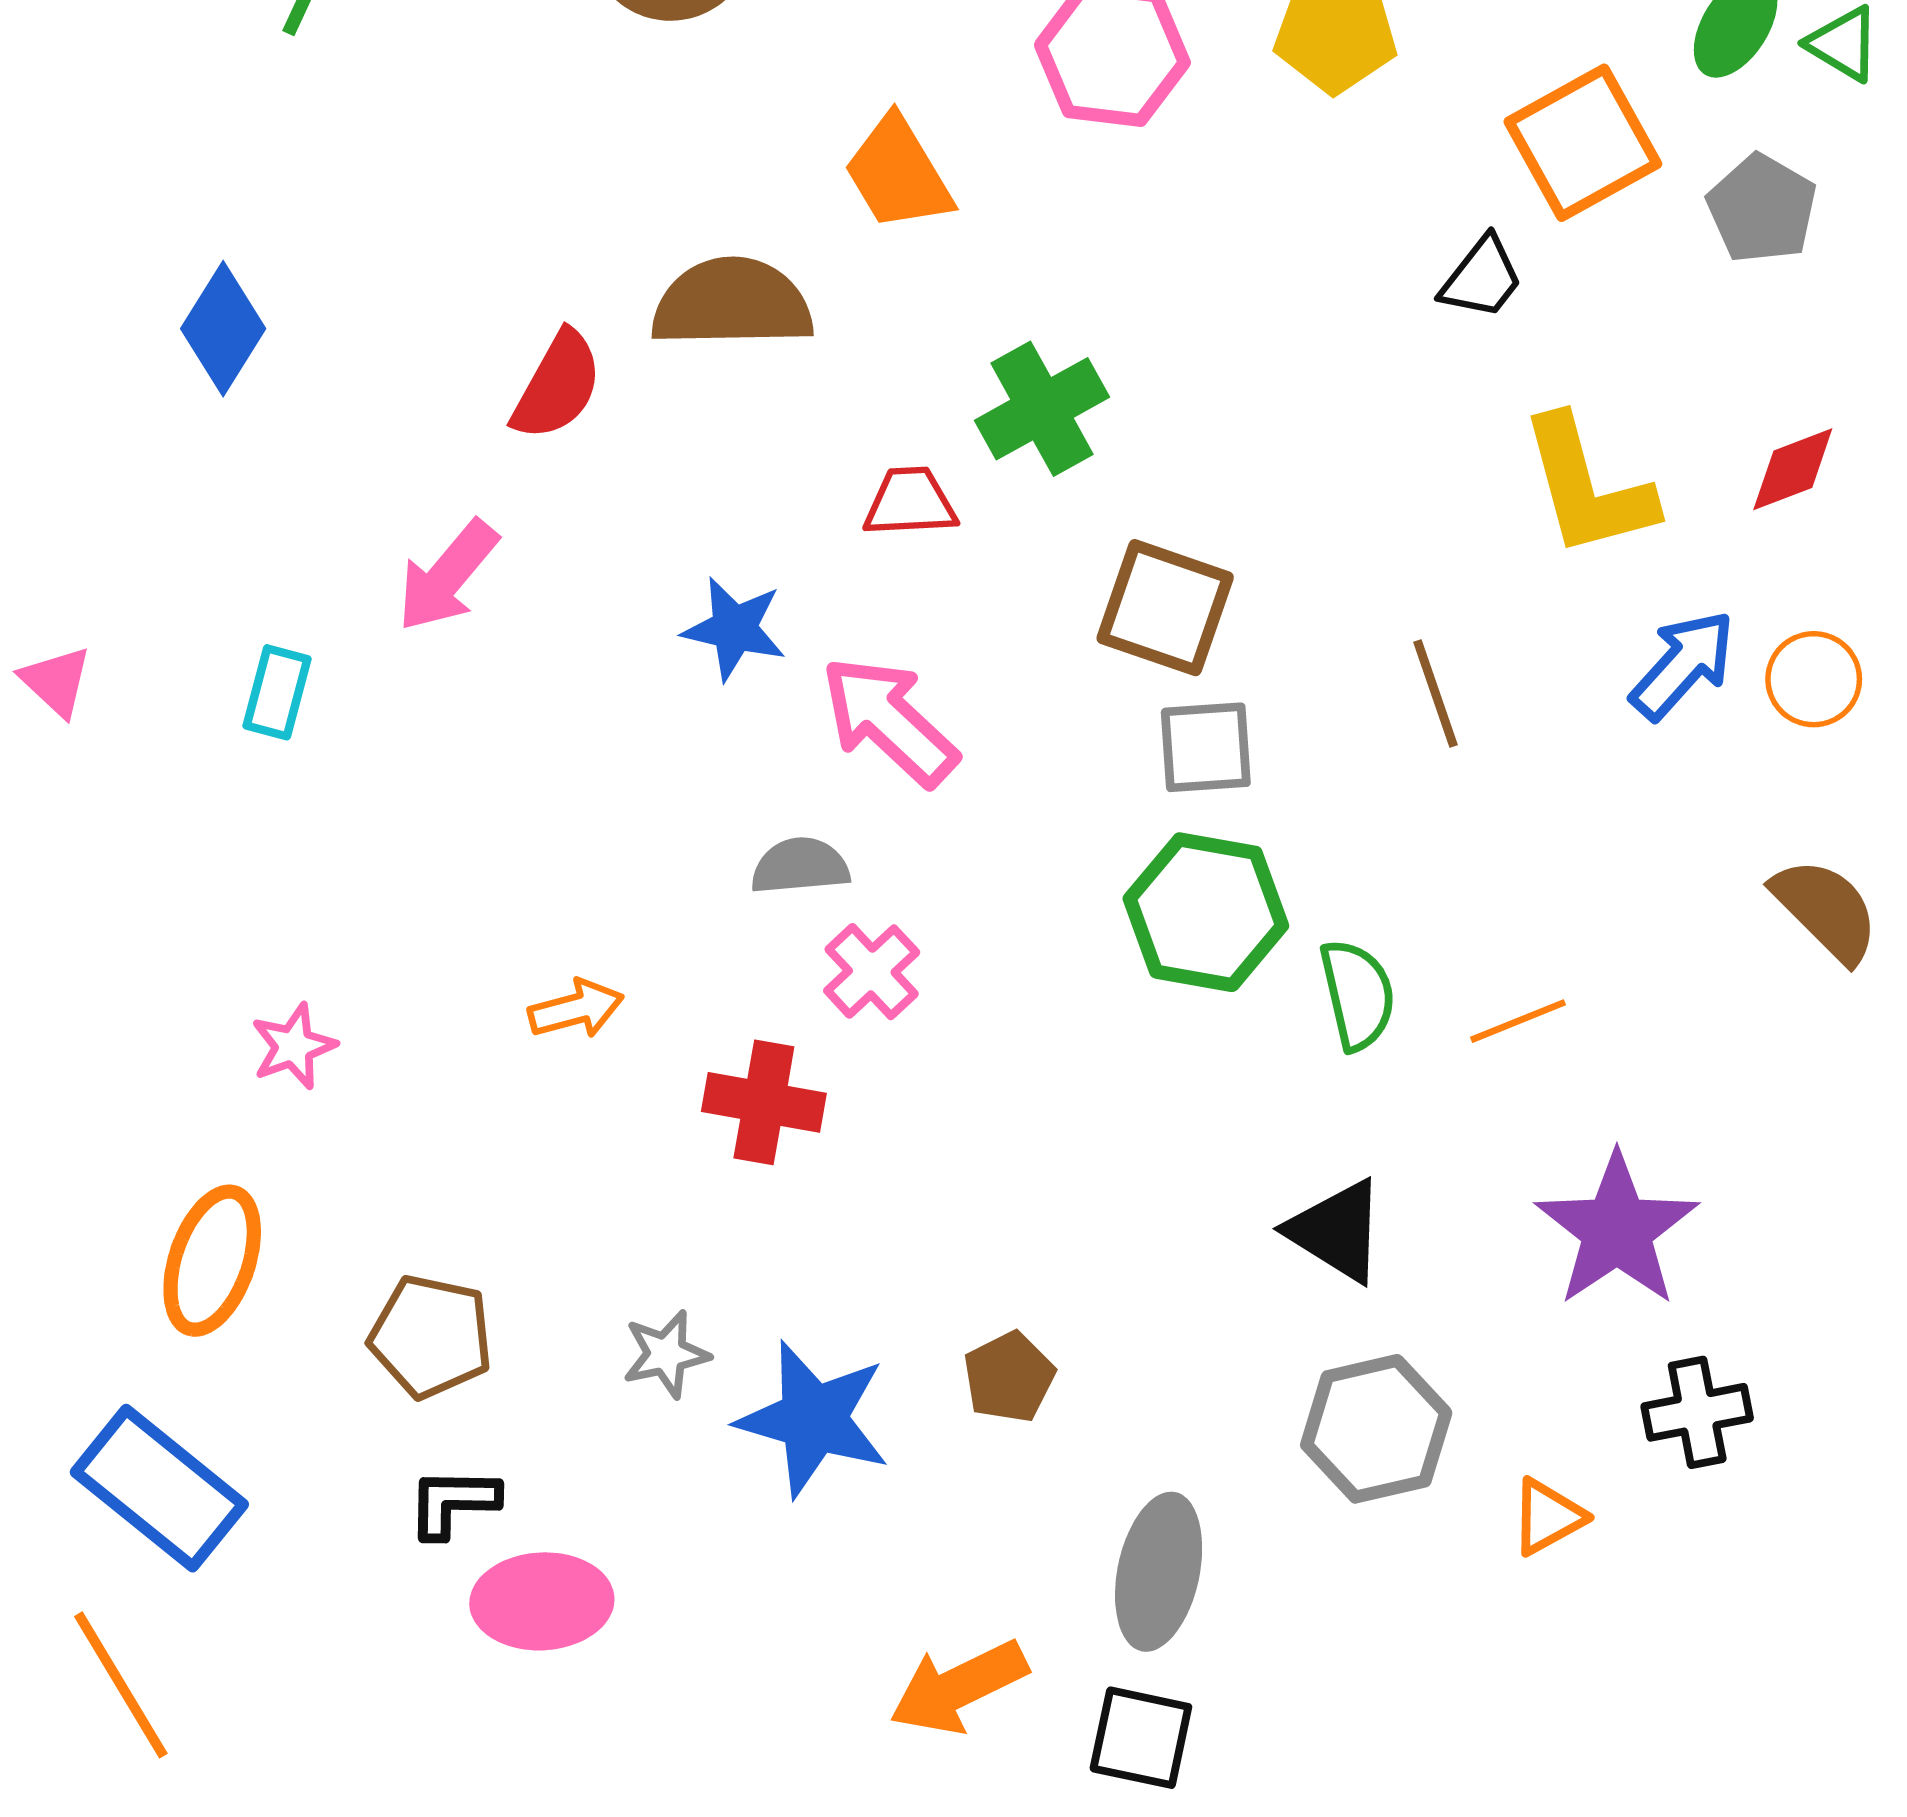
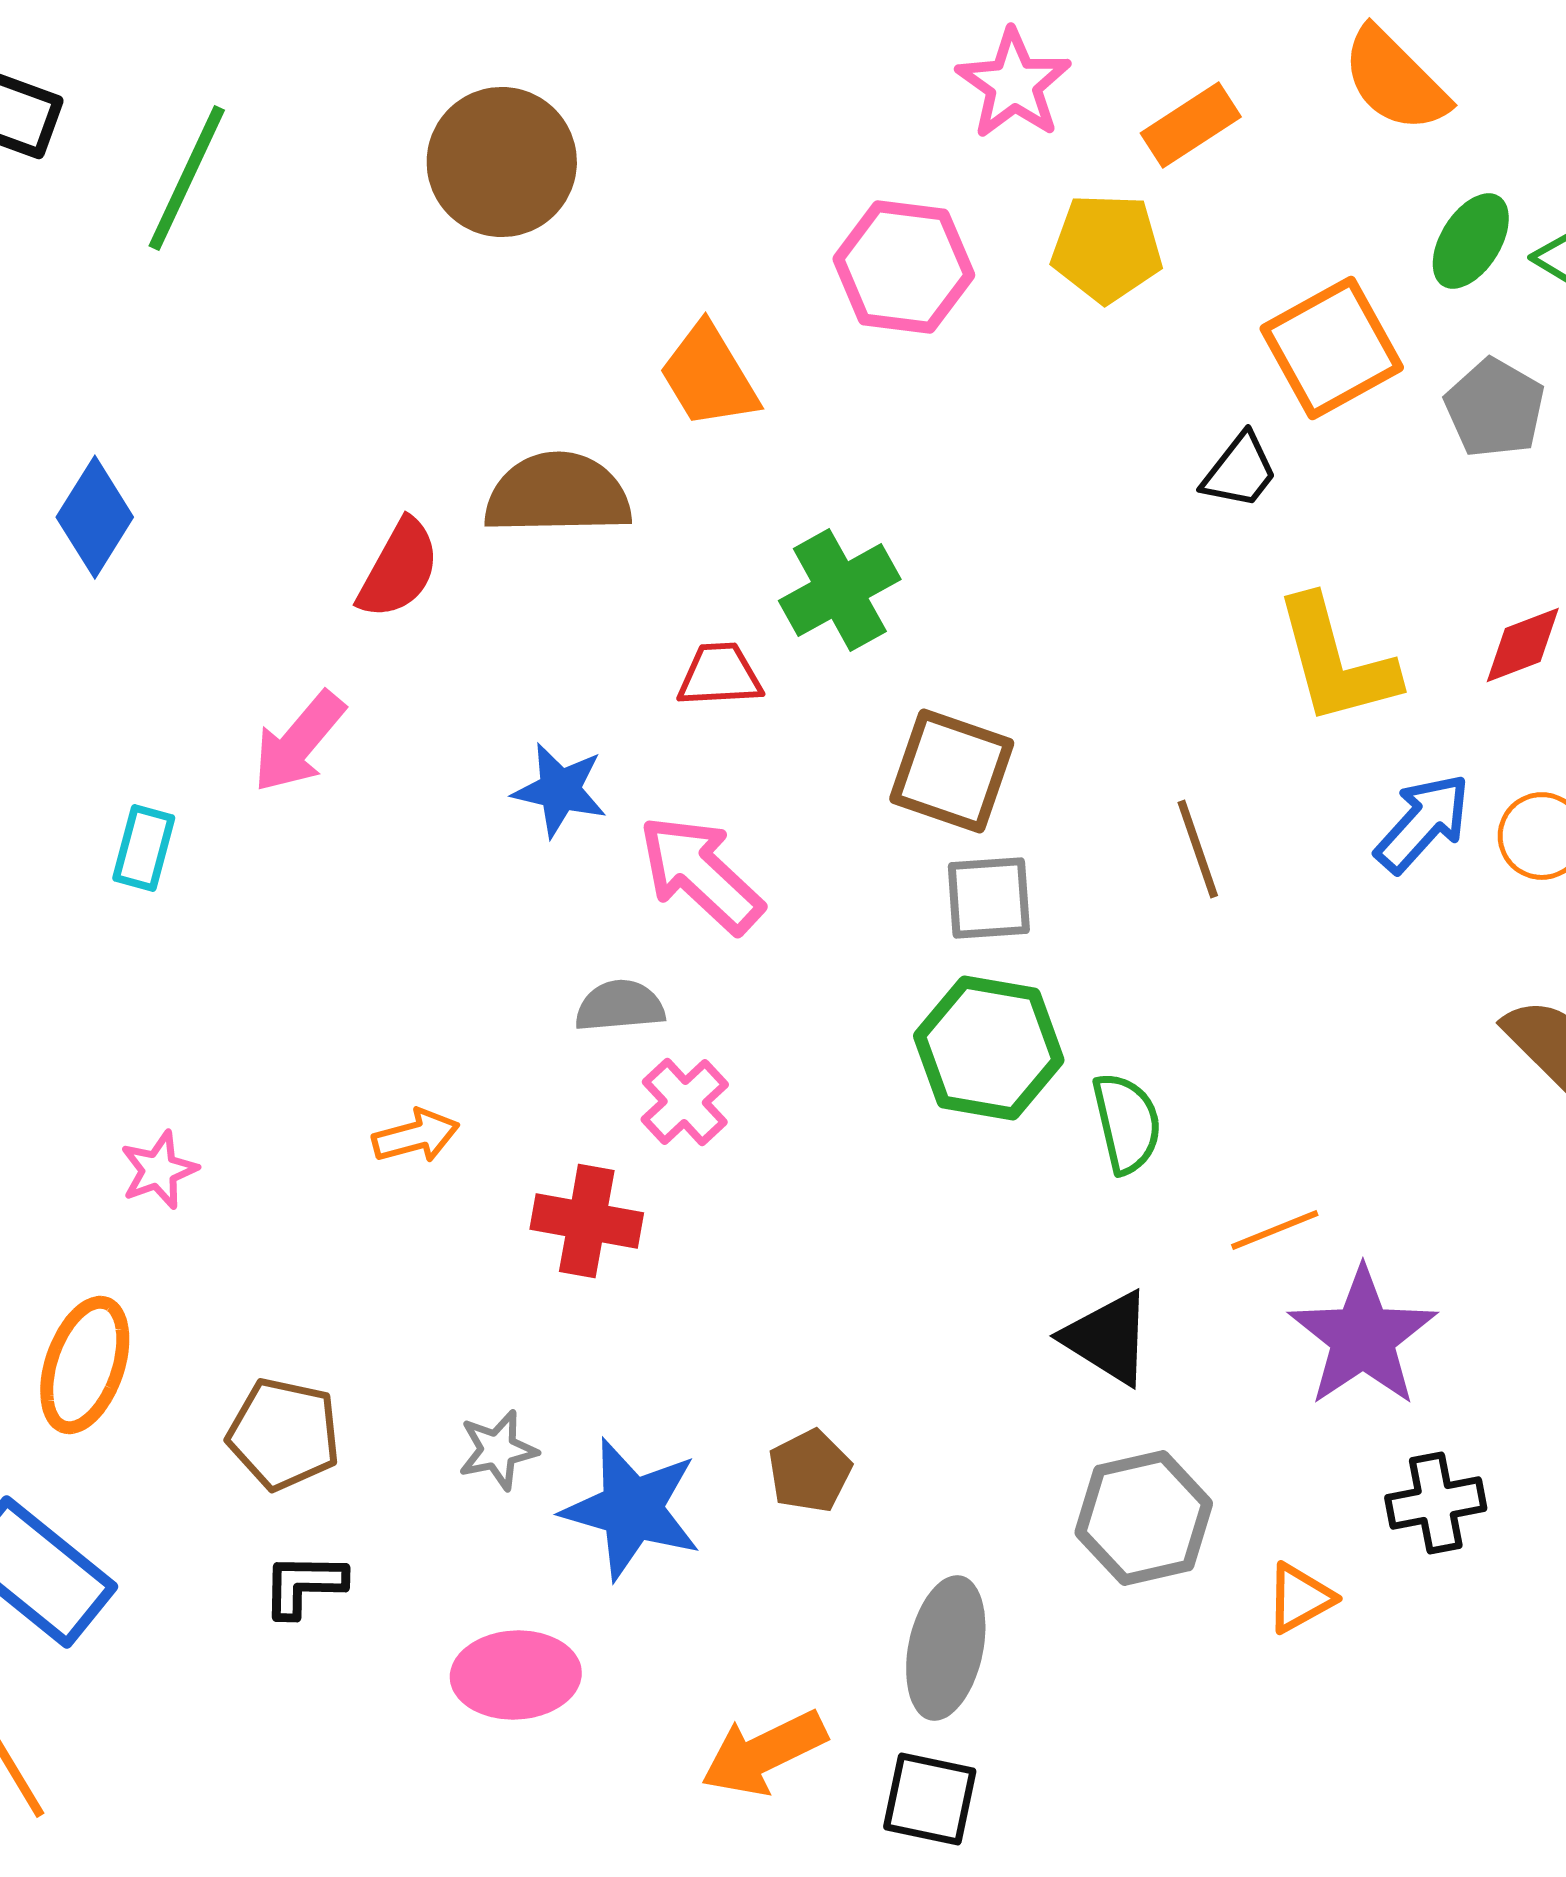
orange line: (1518, 1021) -> (1275, 1230), moved
pink ellipse: (542, 1601) -> (516, 1675), moved

